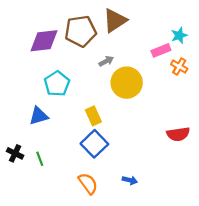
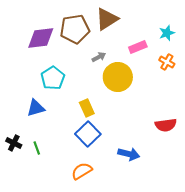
pink rectangle: (161, 50) -> (138, 47), moved
blue arrow: (130, 180) -> (129, 154), moved, size x1.5
orange semicircle: (88, 183) -> (82, 171), turned -85

